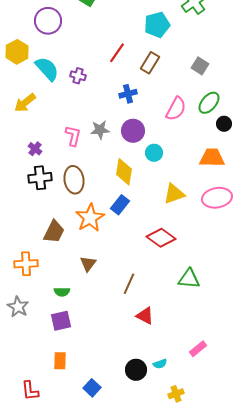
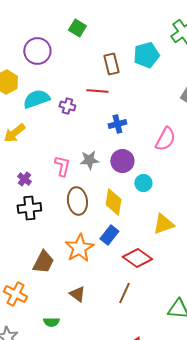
red line: (117, 53) -> (97, 91), moved, turned 60
brown rectangle: (150, 63) -> (111, 64), moved, turned -45
cyan semicircle: (47, 69) -> (36, 99), turned -68
brown ellipse: (74, 180) -> (77, 201), moved
red diamond: (161, 238) -> (137, 258), moved
orange cross: (26, 264) -> (15, 294), turned 30
brown triangle: (88, 264) -> (77, 294), turned -30
brown line: (129, 284) -> (124, 293), moved

